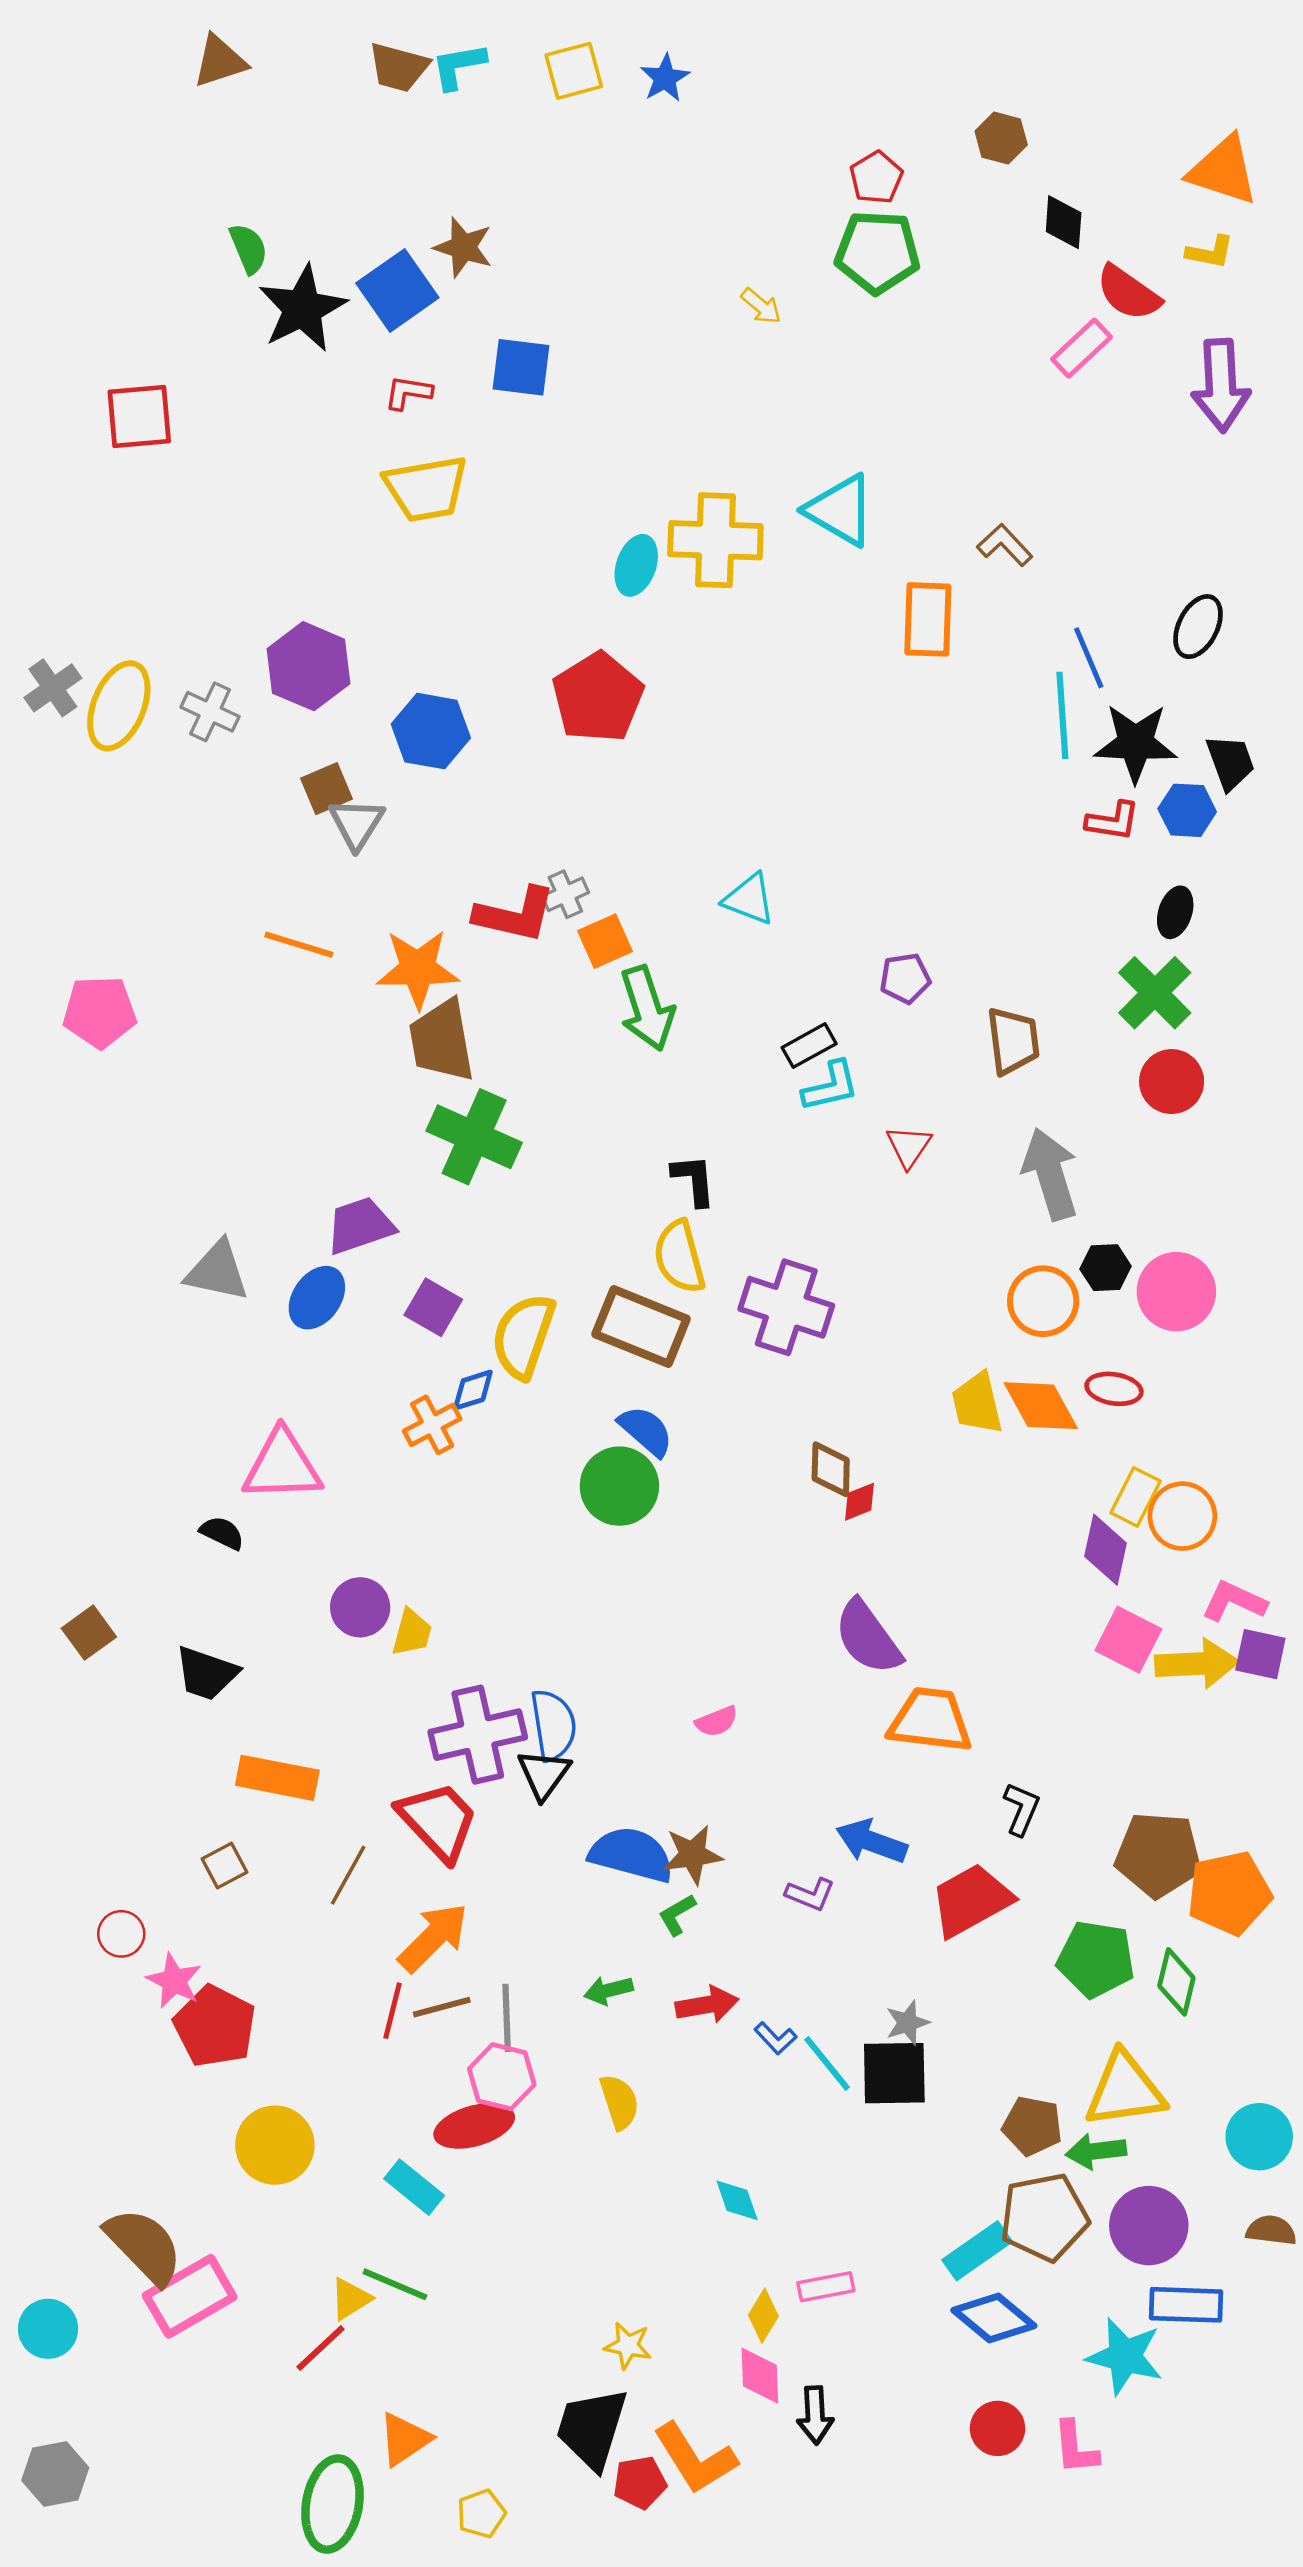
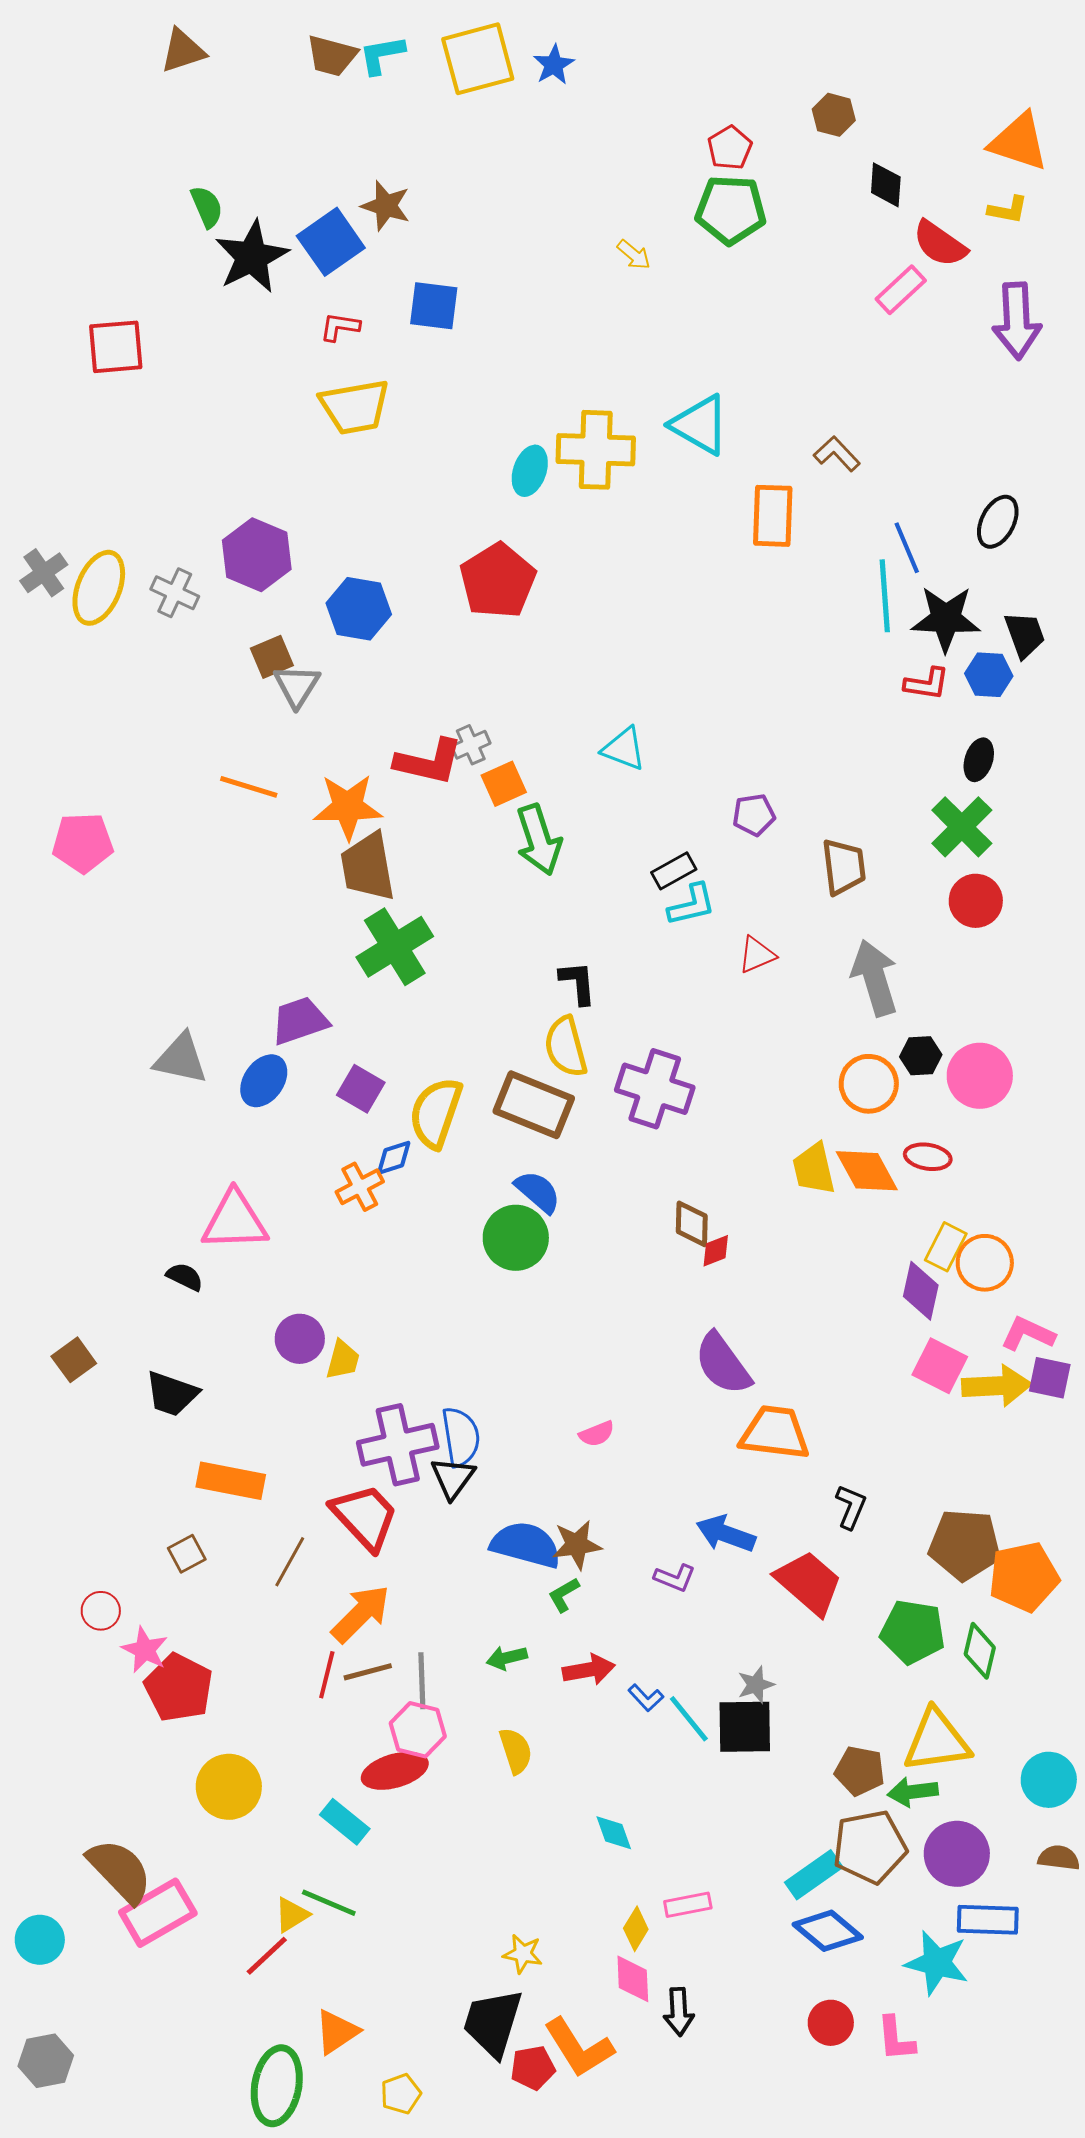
yellow square: (574, 71) -> (478, 59), size x1.5
green cross: (474, 1137) -> (395, 947), turned 34
red triangle: (909, 1146) -> (757, 955), turned 33
red trapezoid: (971, 1900) -> (809, 1583), turned 70

